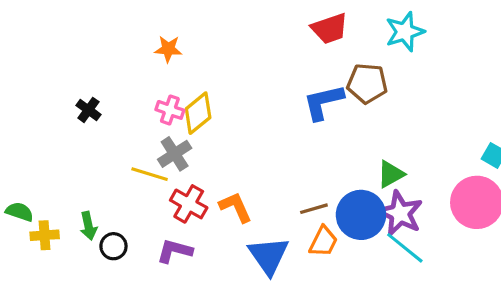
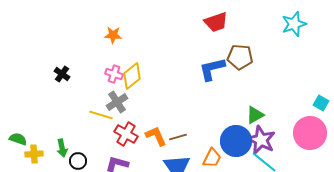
cyan star: (405, 32) -> (294, 24), moved
brown line: (314, 209) -> (178, 137), moved

